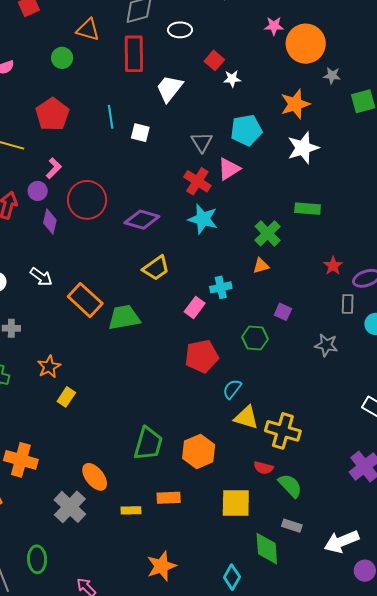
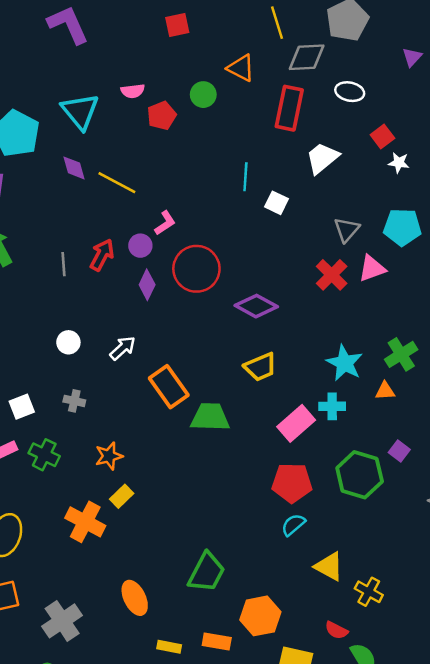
red pentagon: (52, 114) -> (162, 116), moved, size x0.7
cyan star: (203, 219) -> (345, 363), moved
white arrow: (41, 277) -> (123, 348), turned -90
pink rectangle: (195, 308) -> (296, 423), size x1.4
green hexagon: (255, 338) -> (360, 475), size x1.5
cyan semicircle: (232, 389) -> (293, 525), moved
yellow cross: (283, 431) -> (369, 592), size x0.7
orange hexagon: (199, 451) -> (260, 616), moved
orange cross: (21, 460) -> (85, 522), moved
gray cross: (70, 507) -> (62, 621), moved

